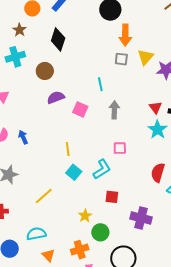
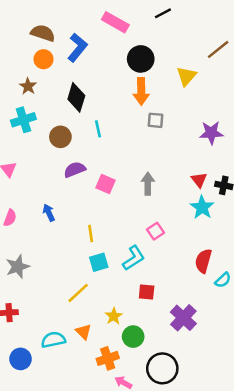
orange arrow: (125, 35) -> (141, 91), moved
yellow triangle: (145, 57) -> (186, 76), moved
cyan line: (100, 84) -> (98, 129), moved
blue arrow: (23, 137) -> (49, 213), moved
pink square: (120, 148) -> (155, 231), turned -32
cyan square: (74, 172) -> (99, 262), turned 35
yellow line: (44, 196) -> (78, 293), moved
purple cross: (141, 218) -> (183, 318), turned 30
orange triangle: (48, 255) -> (83, 332), moved

